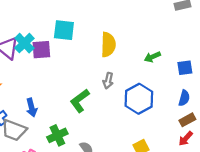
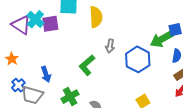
yellow semicircle: (108, 45) -> (96, 17), moved
green arrow: (152, 57) -> (162, 39), moved, size x1.6

